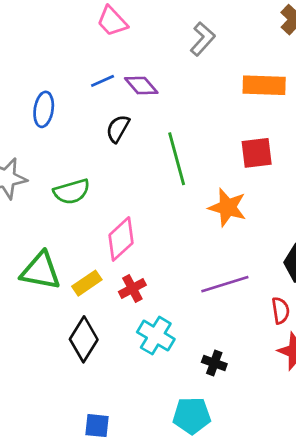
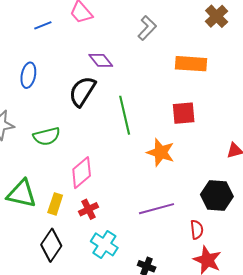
blue line: (103, 81) -> (43, 25), moved
black semicircle: (118, 129) -> (82, 91), size x1.5
yellow rectangle: (87, 283) -> (55, 204), turned -40

